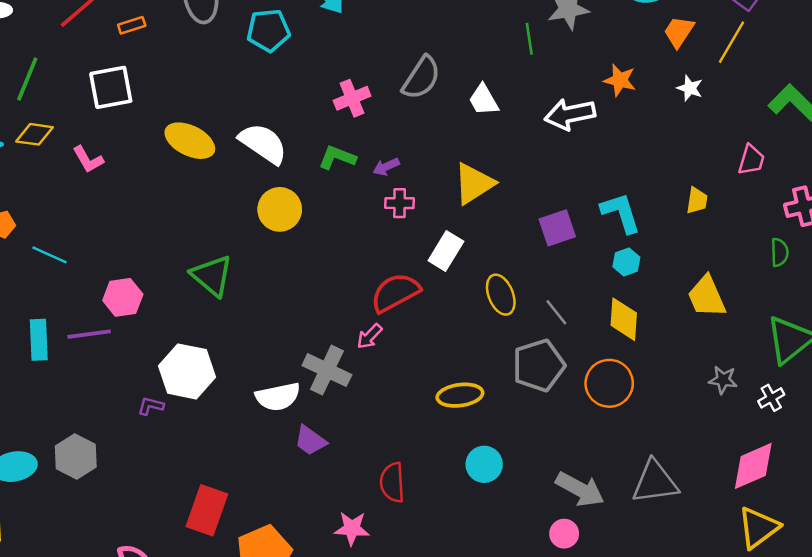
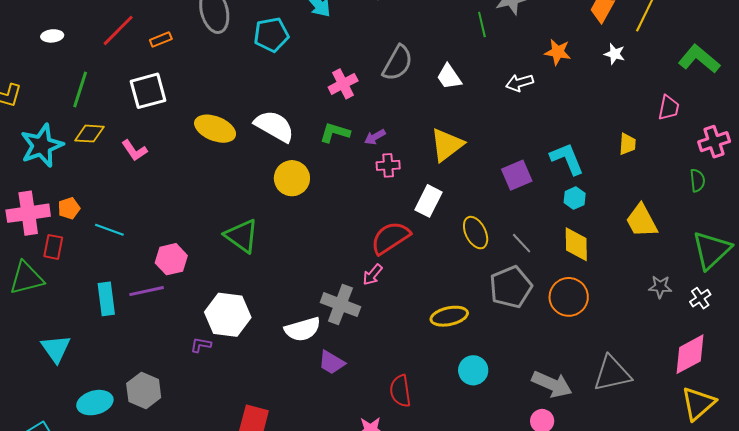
white arrow: (570, 114) -> (520, 83), size x0.7

